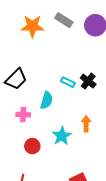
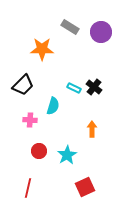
orange star: (32, 26) -> (42, 49), moved
cyan star: (62, 136) -> (67, 155), moved

